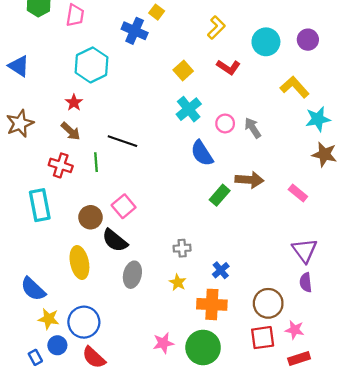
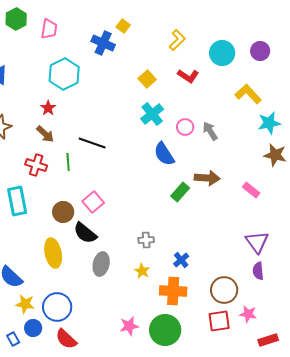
red rectangle: (299, 359) -> (268, 340), moved

